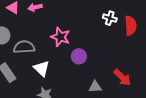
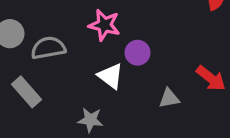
white triangle: (42, 68) -> (111, 76), moved

